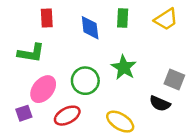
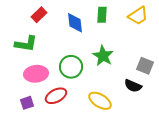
red rectangle: (47, 18) -> (39, 15), turned 49
pink ellipse: (43, 89) -> (36, 74), turned 45
purple square: (24, 113) -> (27, 103), moved

